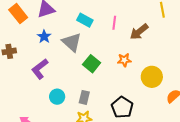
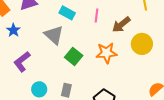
blue star: (44, 37) -> (13, 30), moved
orange star: (124, 60) -> (107, 53), size x1.5
yellow circle: (152, 77) -> (142, 44), moved

